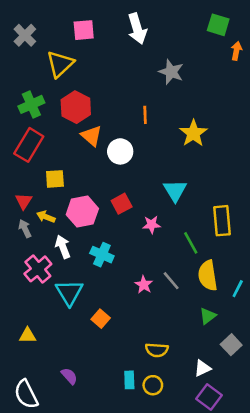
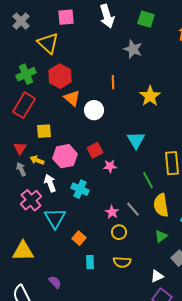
green square: (218, 25) -> (146, 19), moved
yellow triangle: (60, 64) -> (48, 43), turned -35
pink star: (152, 225) -> (110, 166), moved
yellow triangle: (28, 336) -> (23, 251), size x1.6
cyan rectangle: (129, 380) -> (90, 262), moved
yellow circle: (153, 385) -> (119, 232), moved

